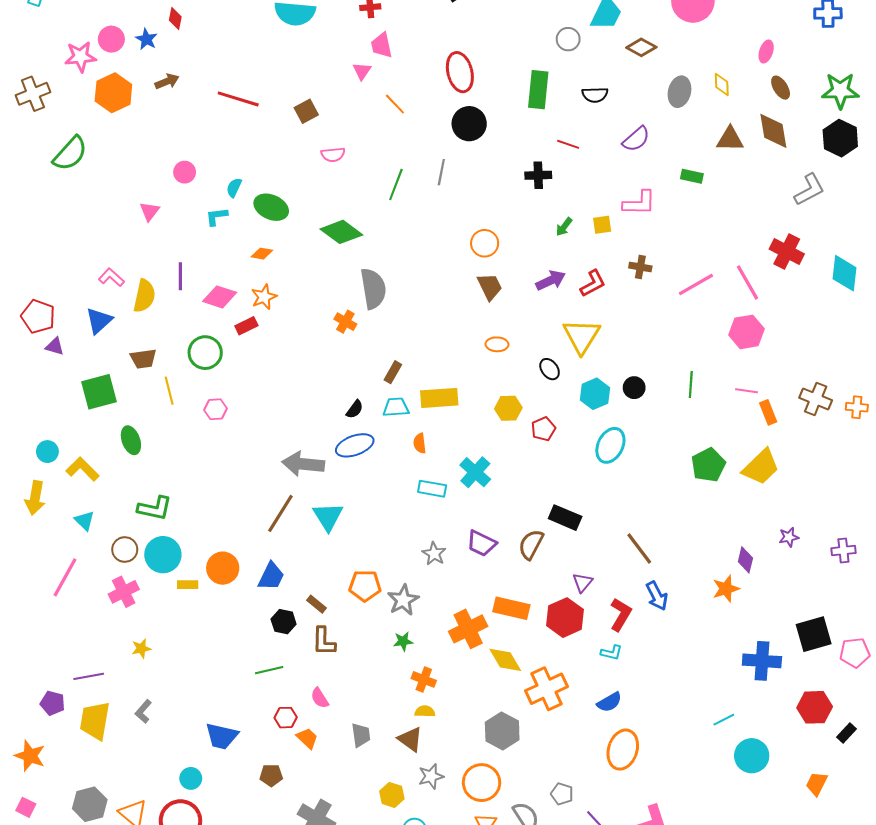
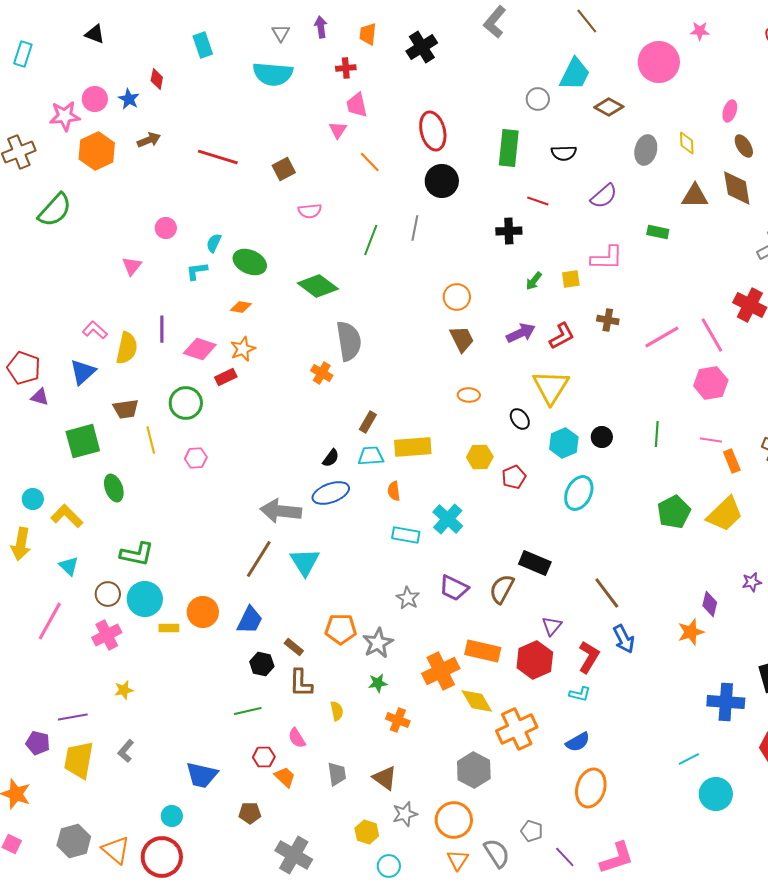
yellow semicircle: (425, 711) -> (337, 711), moved, turned 78

